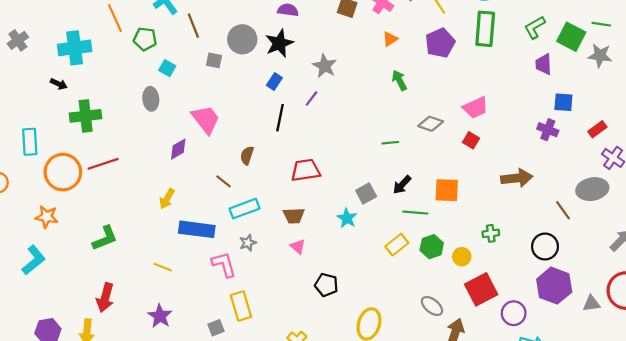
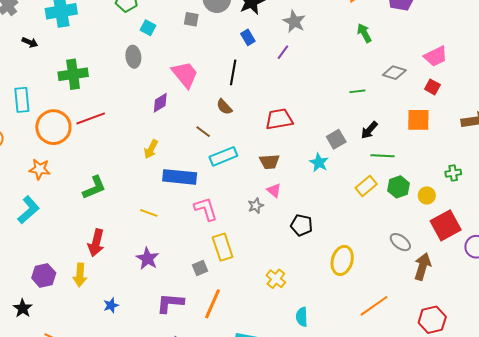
blue rectangle: (274, 82) -> (248, 37), turned -63
black arrow: (59, 84) -> (30, 42), moved
black line: (280, 118) -> (233, 72), moved
brown semicircle: (247, 155) -> (224, 107), turned -60
orange square: (447, 190) -> (418, 120), moved
gray star: (248, 243) -> (256, 206), moved

